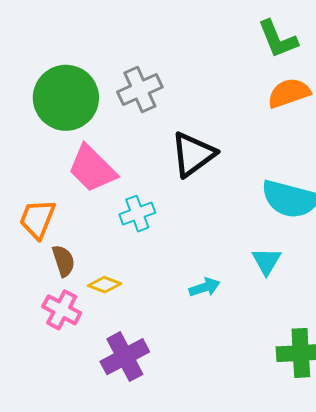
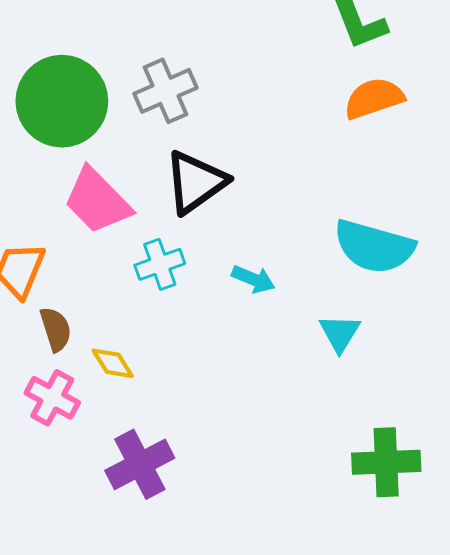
black triangle: (193, 154) -> (195, 182), moved
yellow diamond: (105, 285) -> (113, 363), turned 36
cyan arrow: (205, 287) -> (253, 279), moved, turned 40

